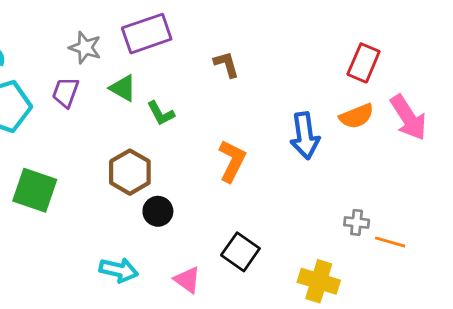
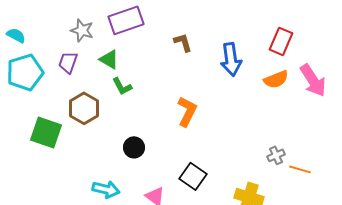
green L-shape: (161, 113) -> (122, 86), moved
blue arrow: (305, 136) -> (231, 59), moved
brown hexagon: (130, 172) -> (84, 108), moved
gray cross: (357, 222) -> (276, 155), turned -30

